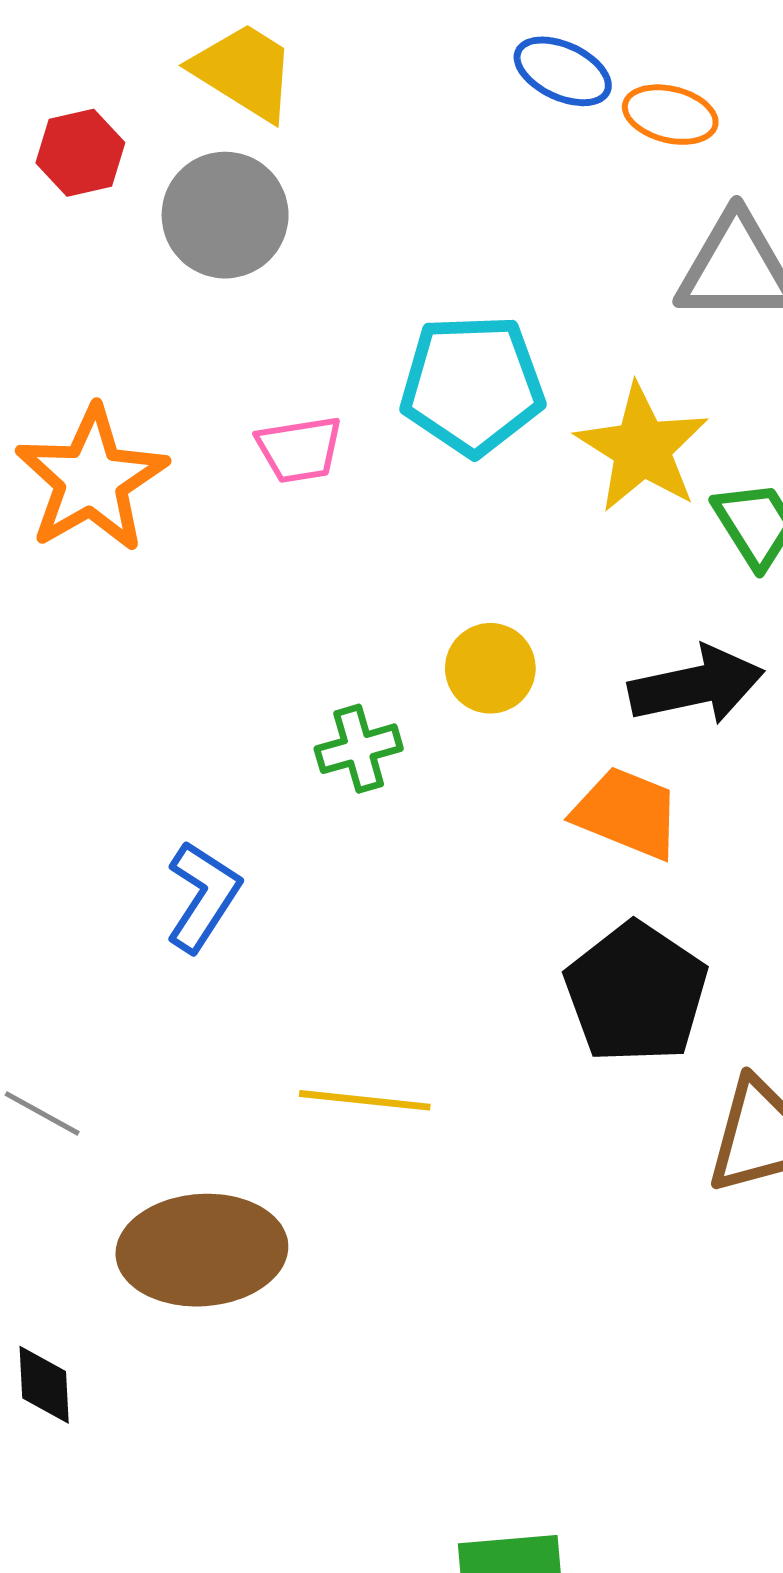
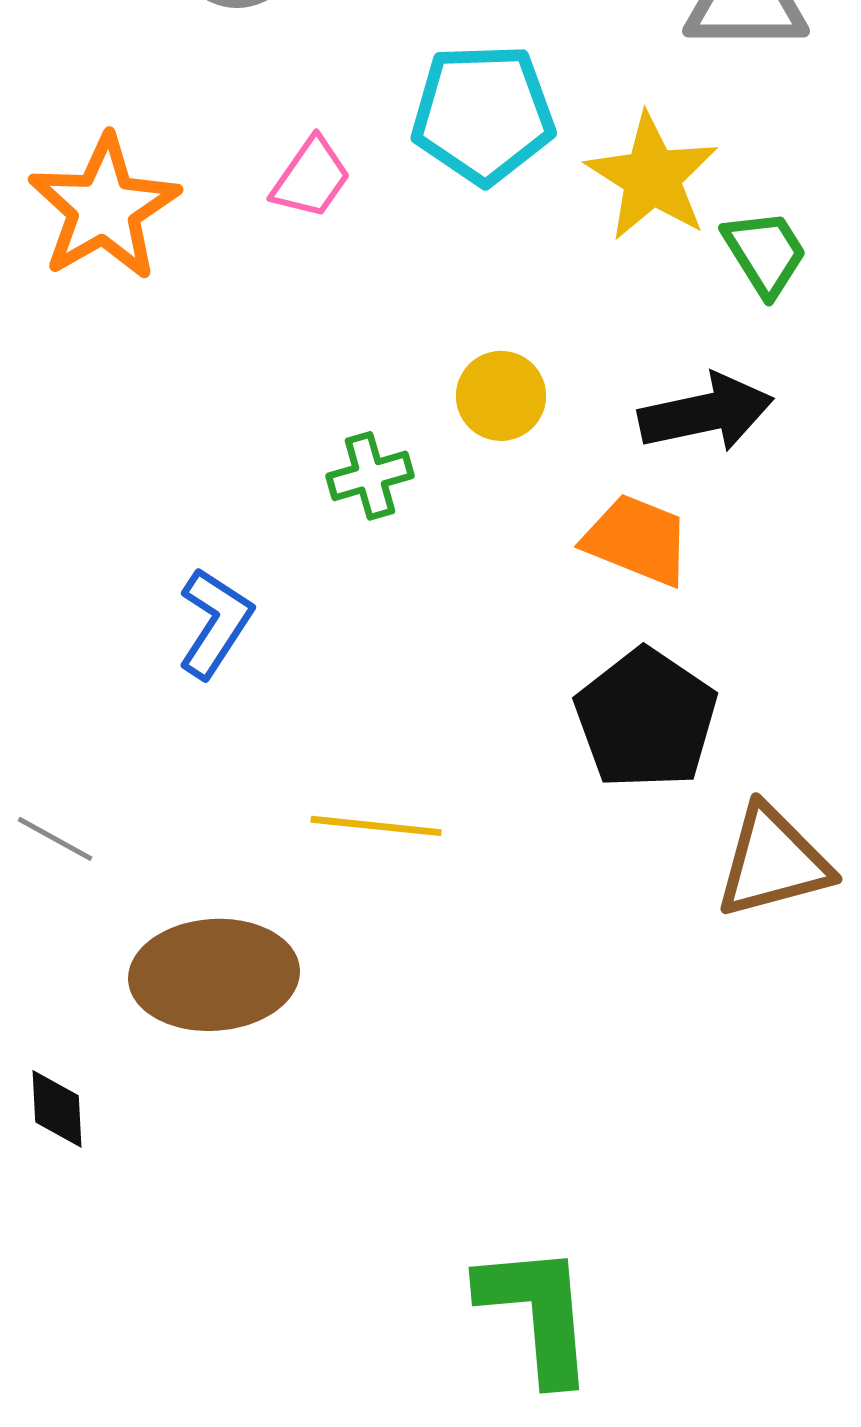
pink trapezoid: (299, 449) -> (311, 178), turned -46

